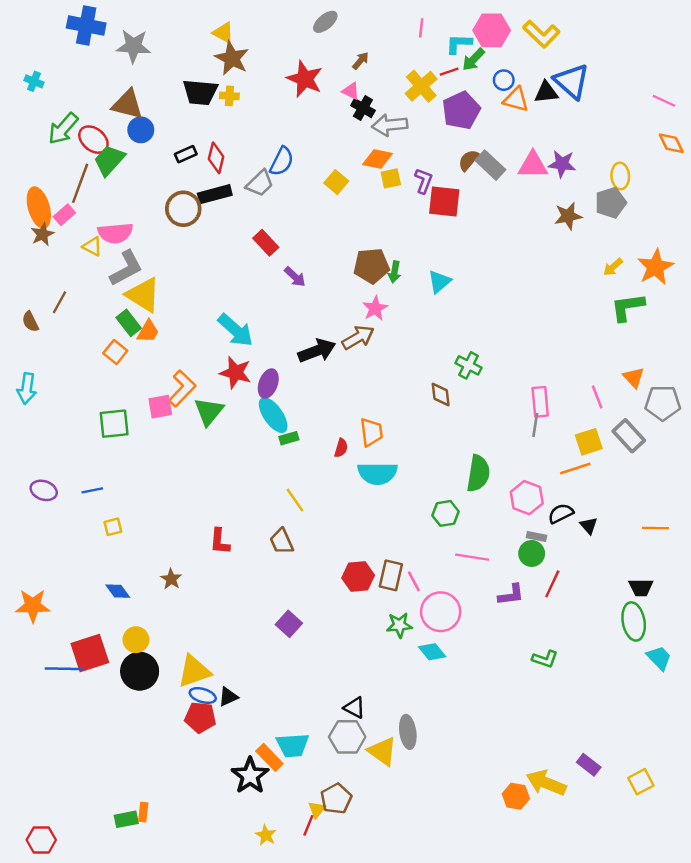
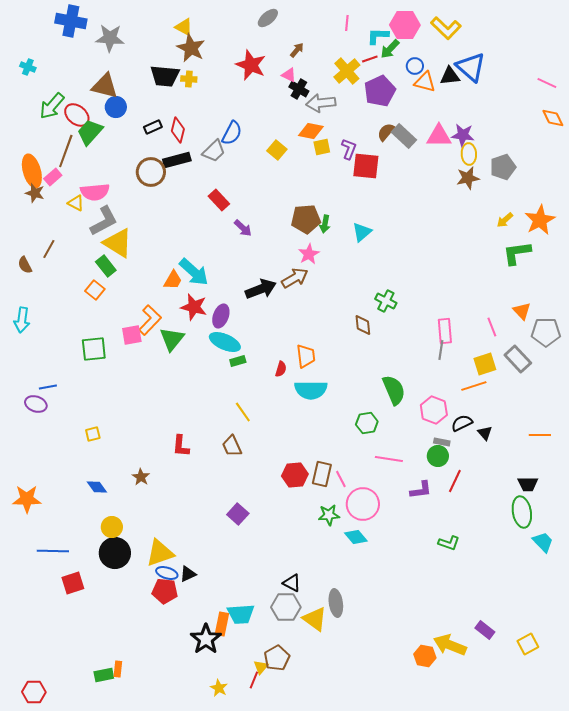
yellow ellipse: (620, 176) -> (469, 154), moved
brown star: (42, 234) -> (35, 193), turned -30
orange trapezoid: (148, 331) -> (173, 280), moved
cyan ellipse: (273, 415) -> (225, 342), turned -32
green semicircle: (478, 473) -> (394, 390), turned -32
blue line: (92, 490) -> (48, 387), moved
red square: (90, 653) -> (73, 583), moved, size x0.7
orange rectangle: (269, 757) -> (222, 624), turned 55

